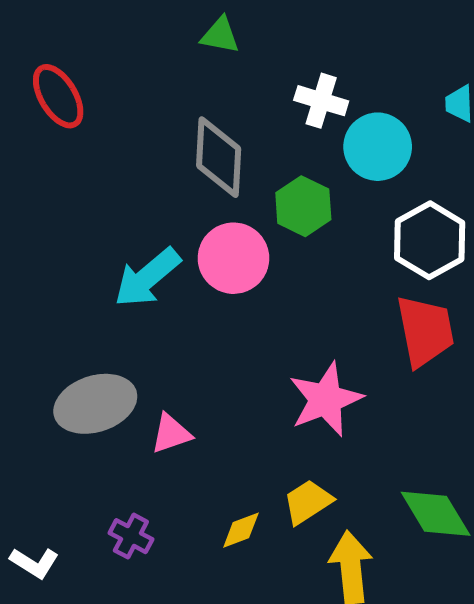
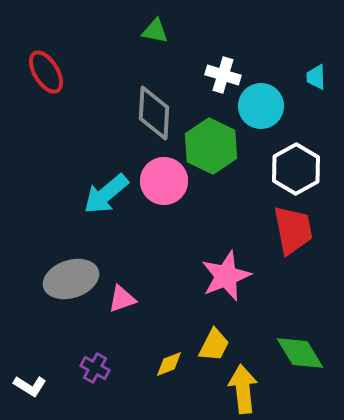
green hexagon: (303, 206) -> (211, 146), size x1.4
yellow trapezoid: (308, 502) -> (214, 345), turned 150

